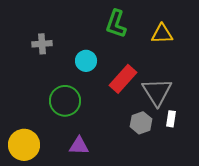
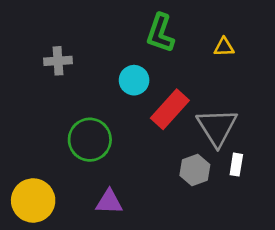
yellow triangle: (162, 34) -> (224, 47), size x0.7
cyan circle: (86, 61) -> (134, 80), moved

